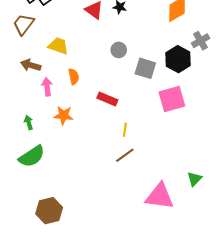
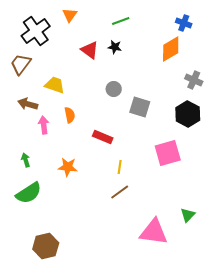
gray cross: (201, 41) -> (194, 80), turned -36
black hexagon: (178, 59) -> (188, 114), moved
pink square: (172, 99) -> (168, 153), moved
orange star: (63, 115) -> (68, 167), moved

